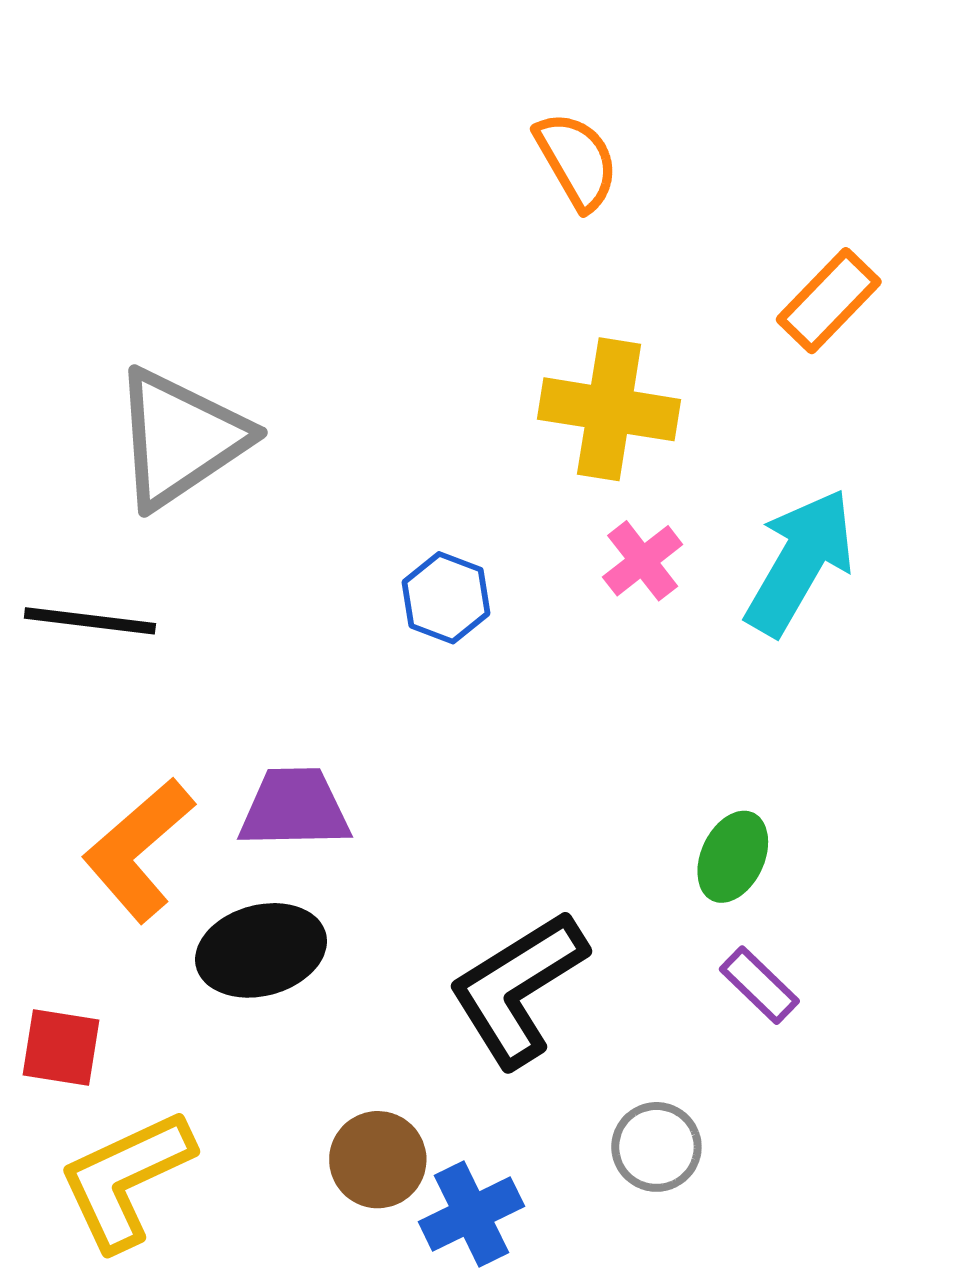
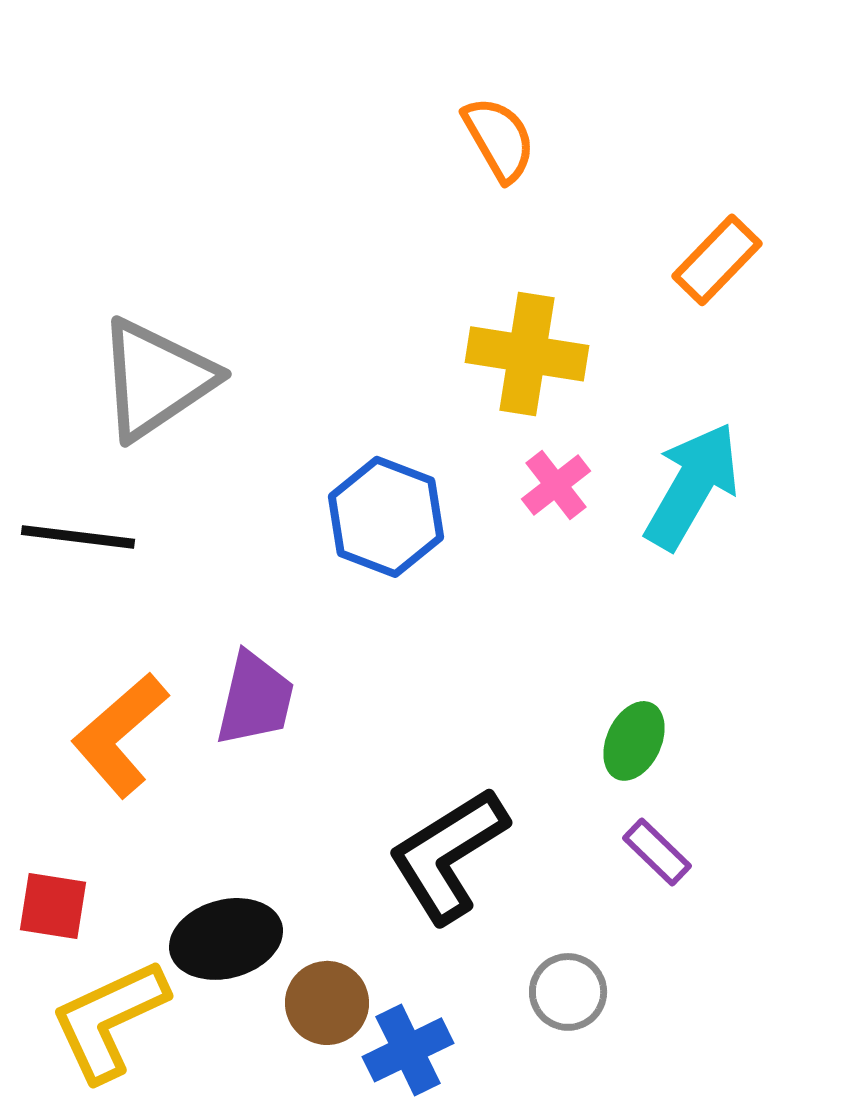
blue hexagon: (446, 598) -> (386, 517), size x1.5
purple trapezoid: (295, 808) -> (255, 699), turned 104
black ellipse: (261, 950) -> (226, 939), moved

